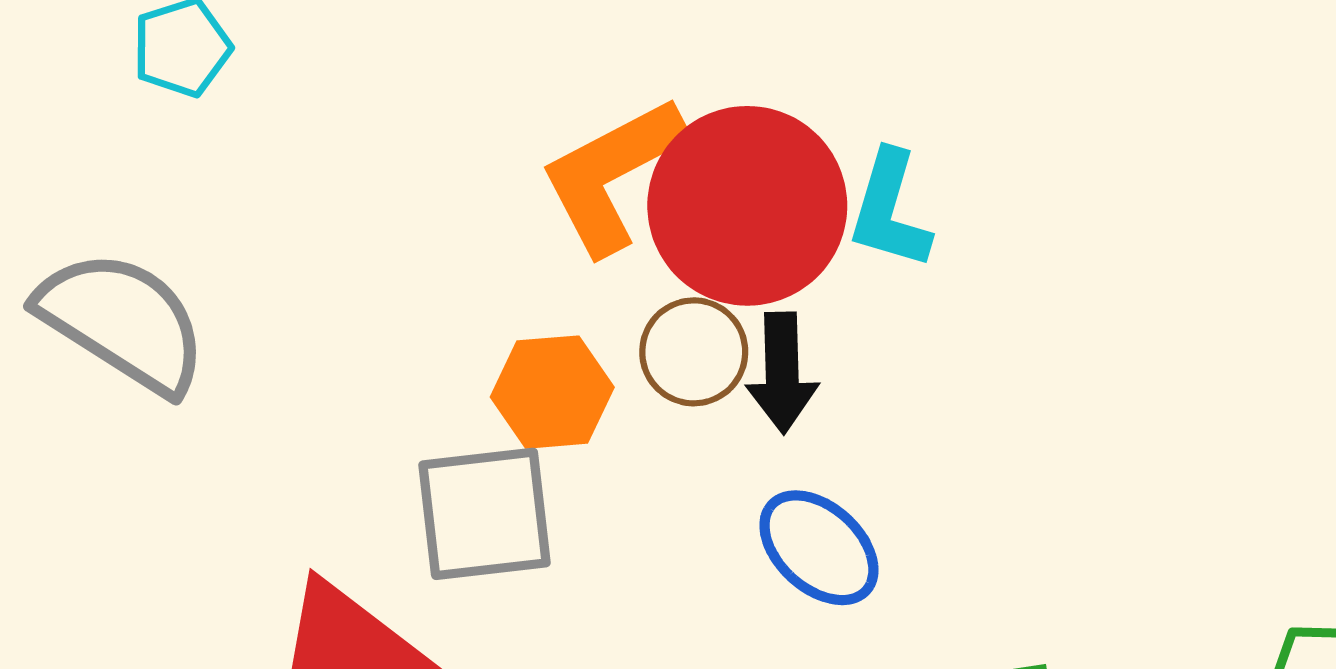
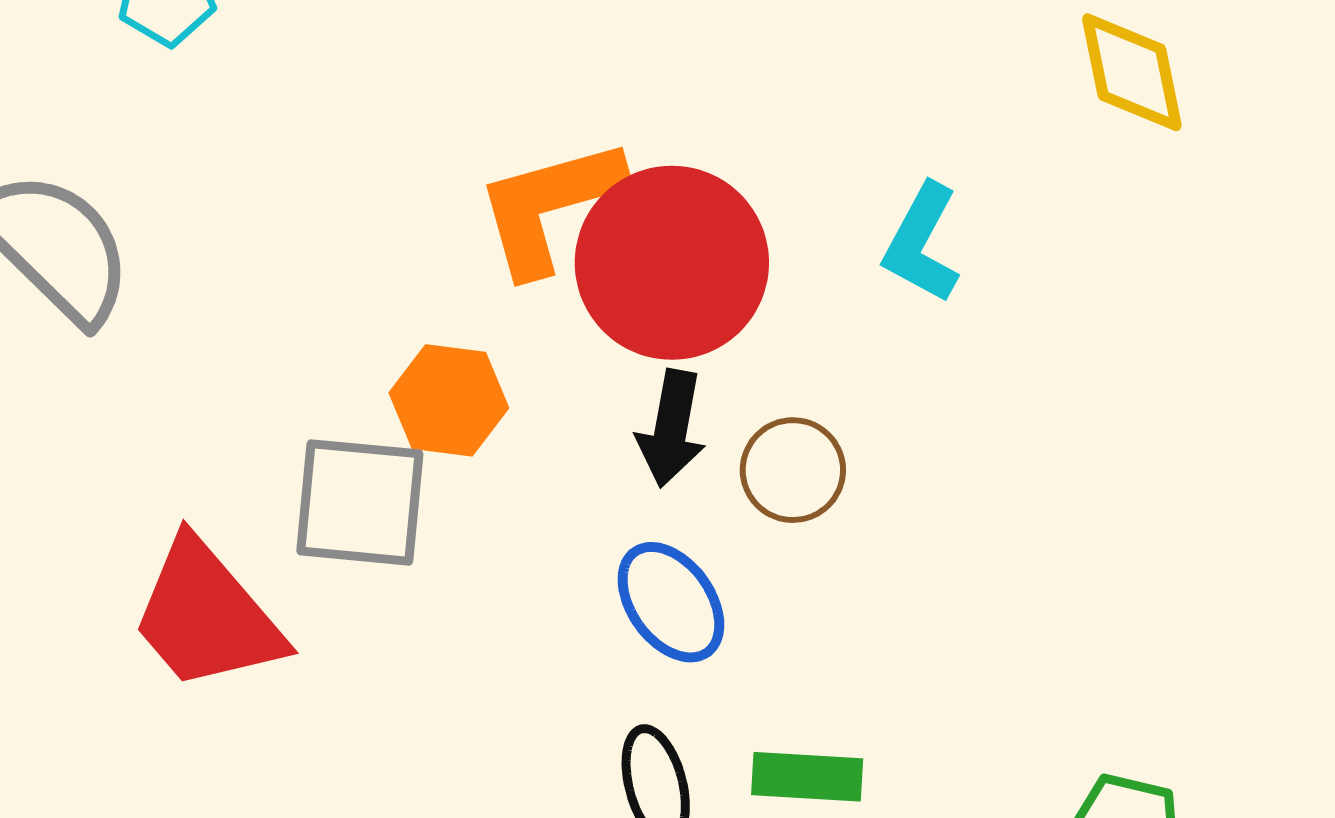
cyan L-shape: (890, 210) -> (922, 243), moved
brown circle: (694, 352) -> (793, 470), moved

